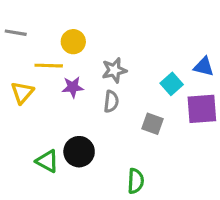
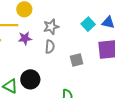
cyan square: (172, 84) -> (88, 24), moved
gray square: (152, 124) -> (77, 60), turned -32

